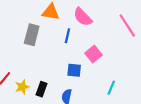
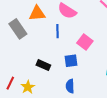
gray rectangle: (32, 35) -> (18, 29), moved, turned -36
black rectangle: (42, 89) -> (43, 65), moved, turned -72

